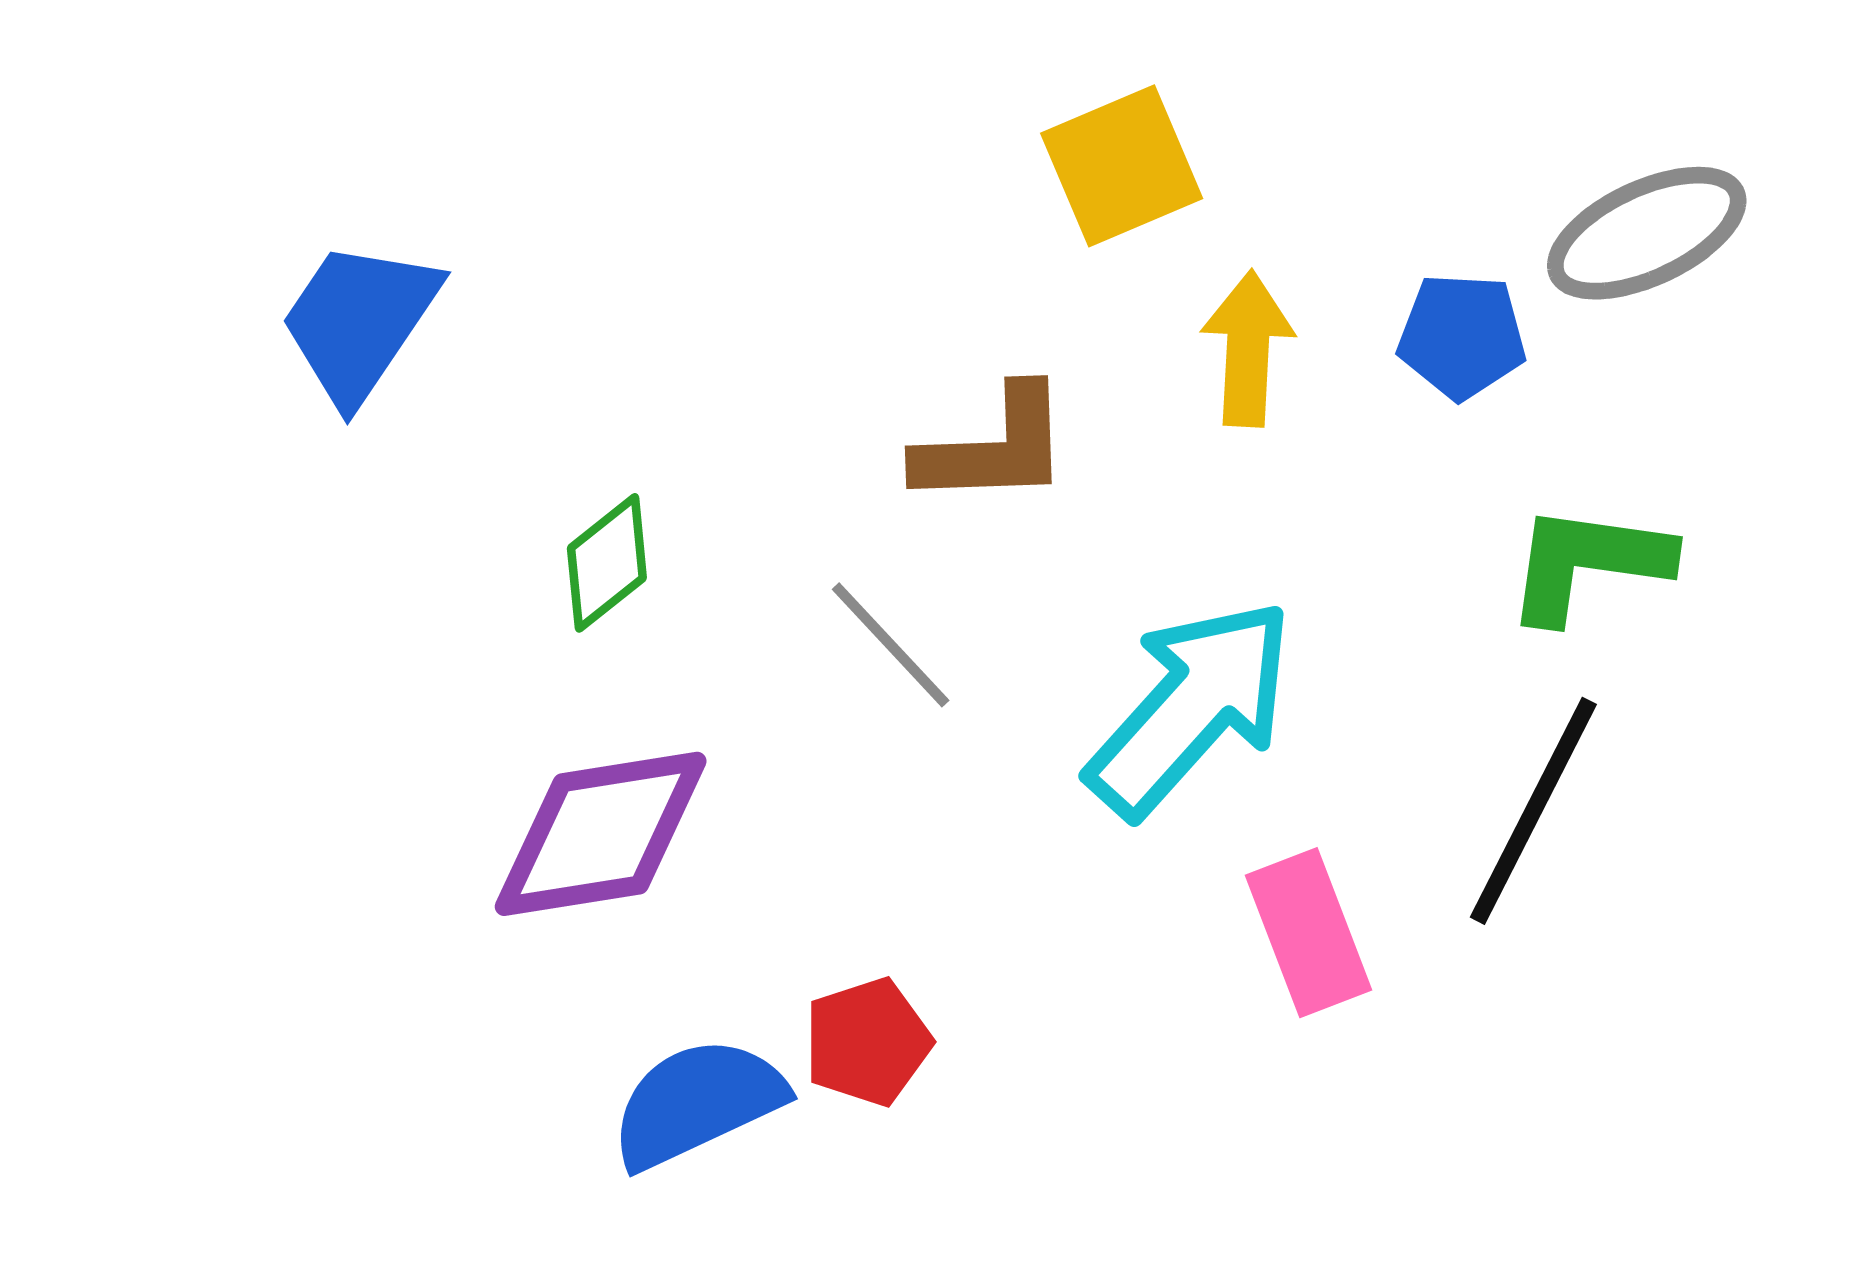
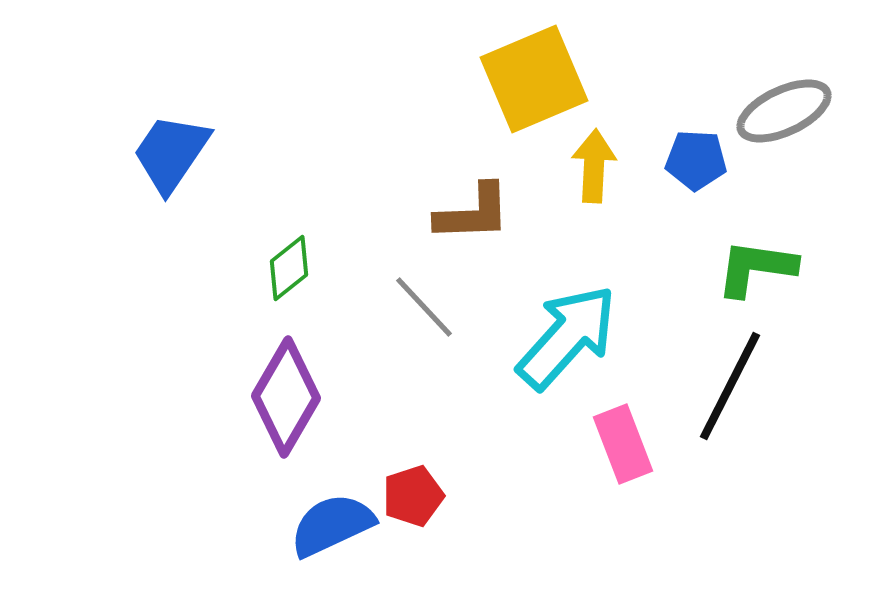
yellow square: (1122, 166) -> (534, 79), size x1.4
purple diamond: (601, 834) -> (286, 397), turned -51

